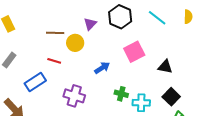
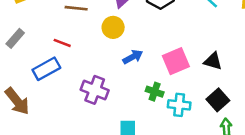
yellow circle: (75, 43) -> (113, 27), moved
pink square: (134, 52) -> (176, 61), moved
red line: (54, 61) -> (62, 43), moved

